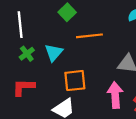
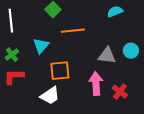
green cross: (27, 54) -> (12, 55), moved

